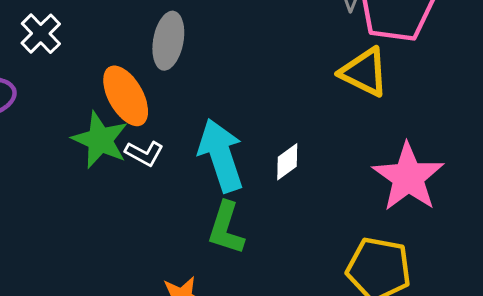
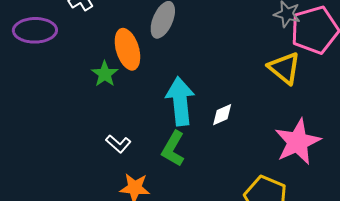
green star: (100, 140) -> (105, 74), size x0.7
white L-shape: (144, 153) -> (118, 144), moved

